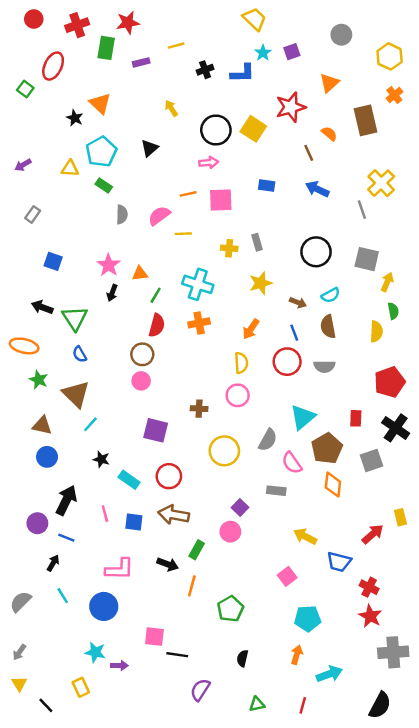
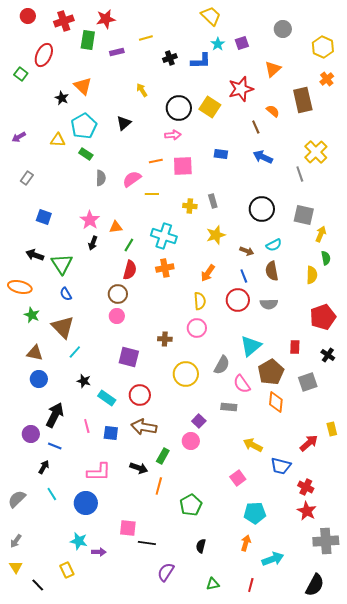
black cross: (396, 428) -> (328, 355), size x0.6

